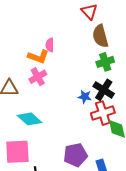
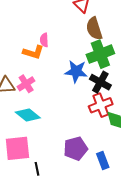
green cross: (105, 62) -> (100, 54), size x1.5
pink cross: (38, 77) -> (26, 84), moved
blue star: (85, 97) -> (76, 71), moved, size x1.6

